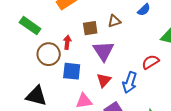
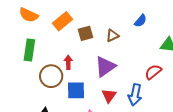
green rectangle: (30, 26) -> (29, 50), turned 70
brown square: (90, 28) -> (85, 33), moved
purple triangle: (103, 51) -> (105, 67), turned 35

